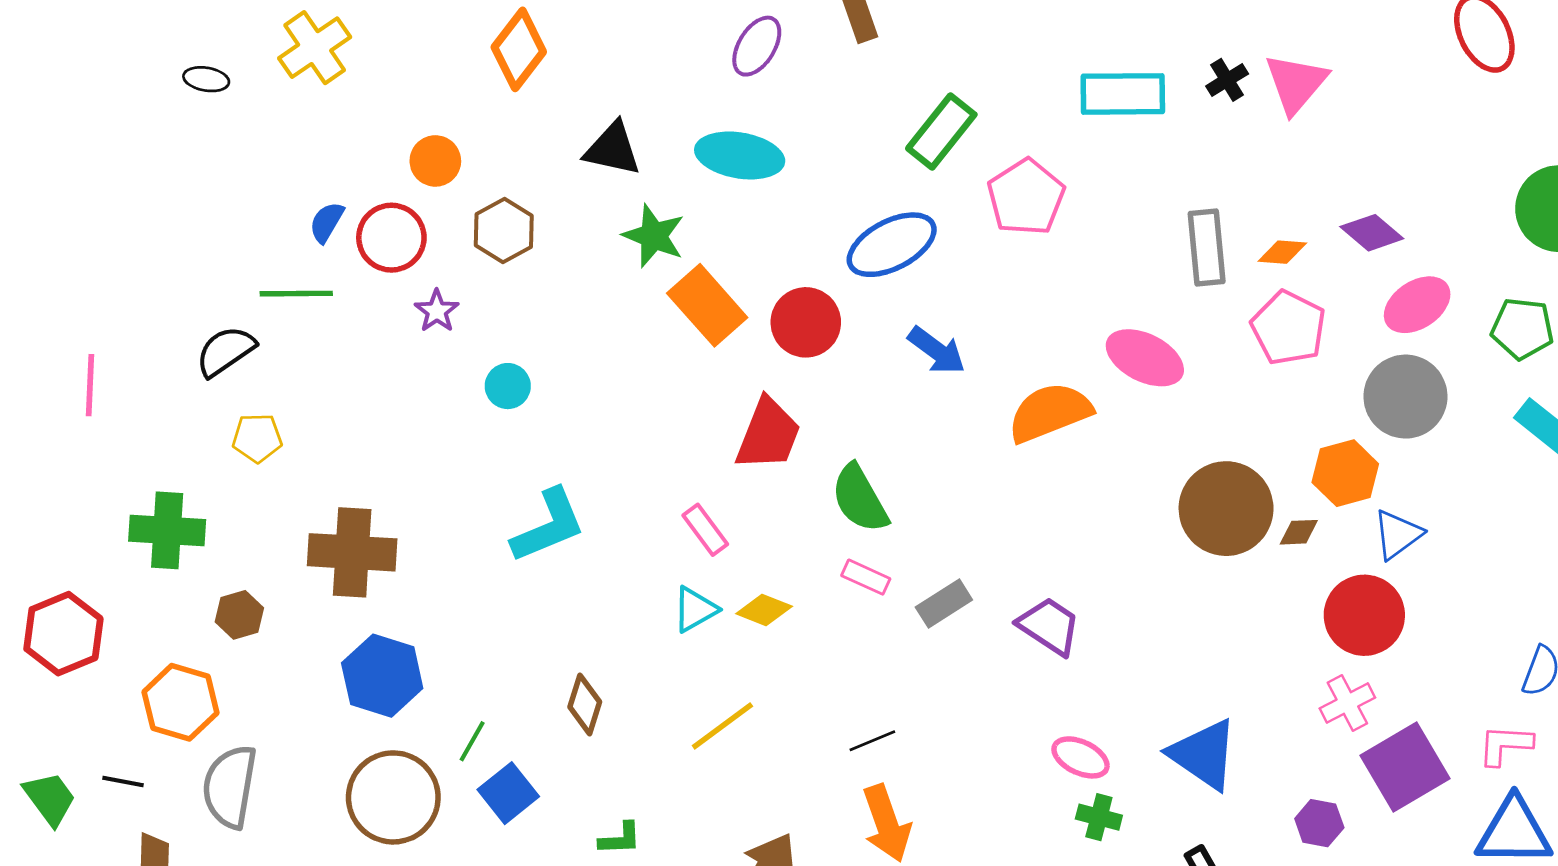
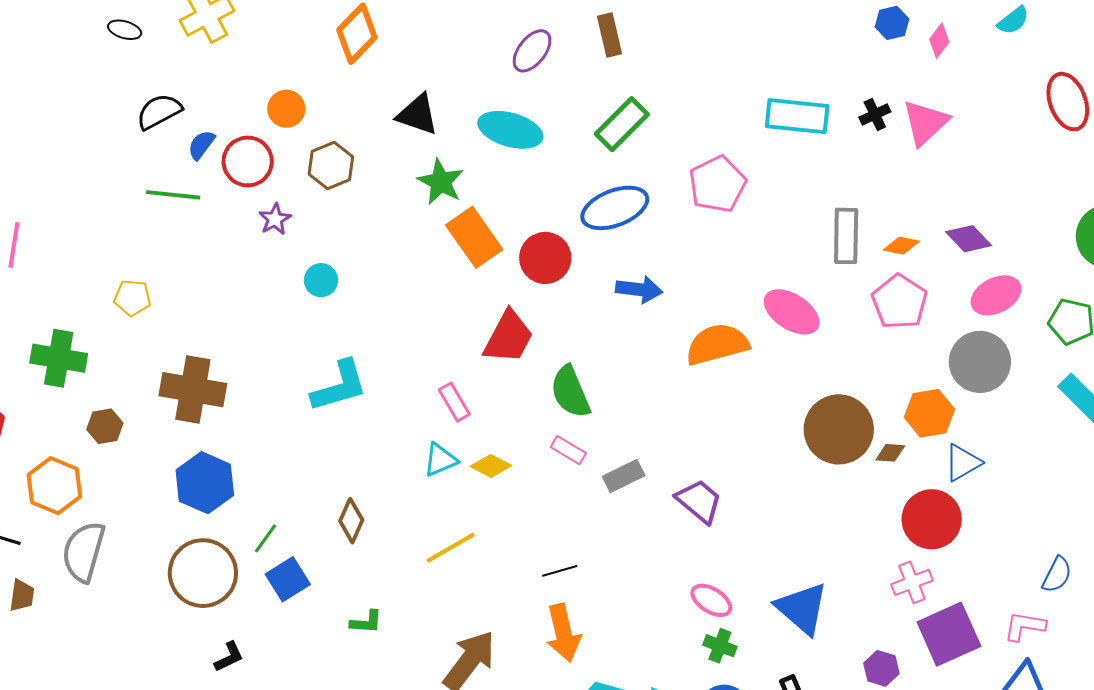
green rectangle: (941, 132) -> (622, 124), moved
black semicircle: (225, 351) -> (159, 111), moved
blue arrow: (937, 351) -> (639, 289), turned -36

